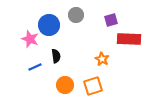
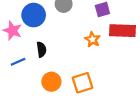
orange star: (102, 59) -> (92, 39), moved

